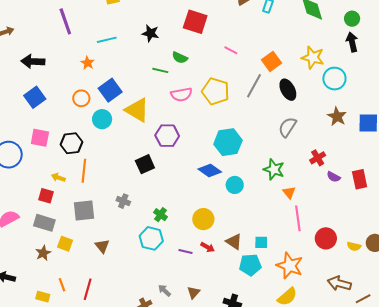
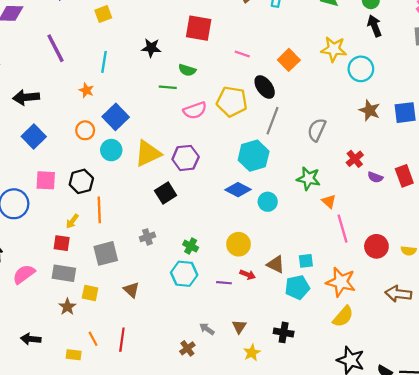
cyan line: (107, 40) -> (104, 62), turned -60
gray line: (254, 86) -> (272, 121), moved
black ellipse: (288, 90) -> (265, 87), moved
yellow triangle: (137, 110) -> (148, 153), moved, turned -48
yellow arrow: (58, 178) -> (72, 221), turned -64
gray cross: (123, 201) -> (147, 237), turned -32

